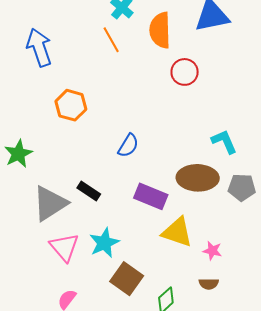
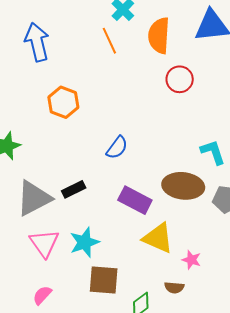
black rectangle: (89, 191) -> (74, 189), turned -65
brown square: (127, 279) -> (104, 280), turned -36
brown semicircle: (209, 284) -> (174, 288), moved

